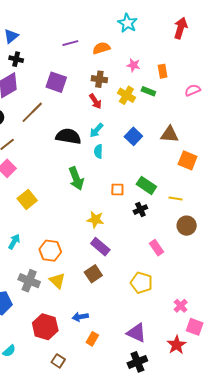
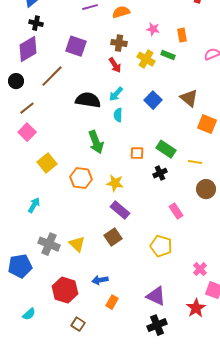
brown triangle: (170, 134) -> (189, 98), turned 36
orange hexagon: (50, 251) -> (81, 178), moved

